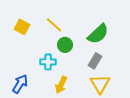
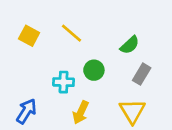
green semicircle: (98, 34) -> (130, 45), size x0.7
green circle: (65, 45) -> (94, 70), moved
gray rectangle: (95, 61) -> (142, 74), moved

